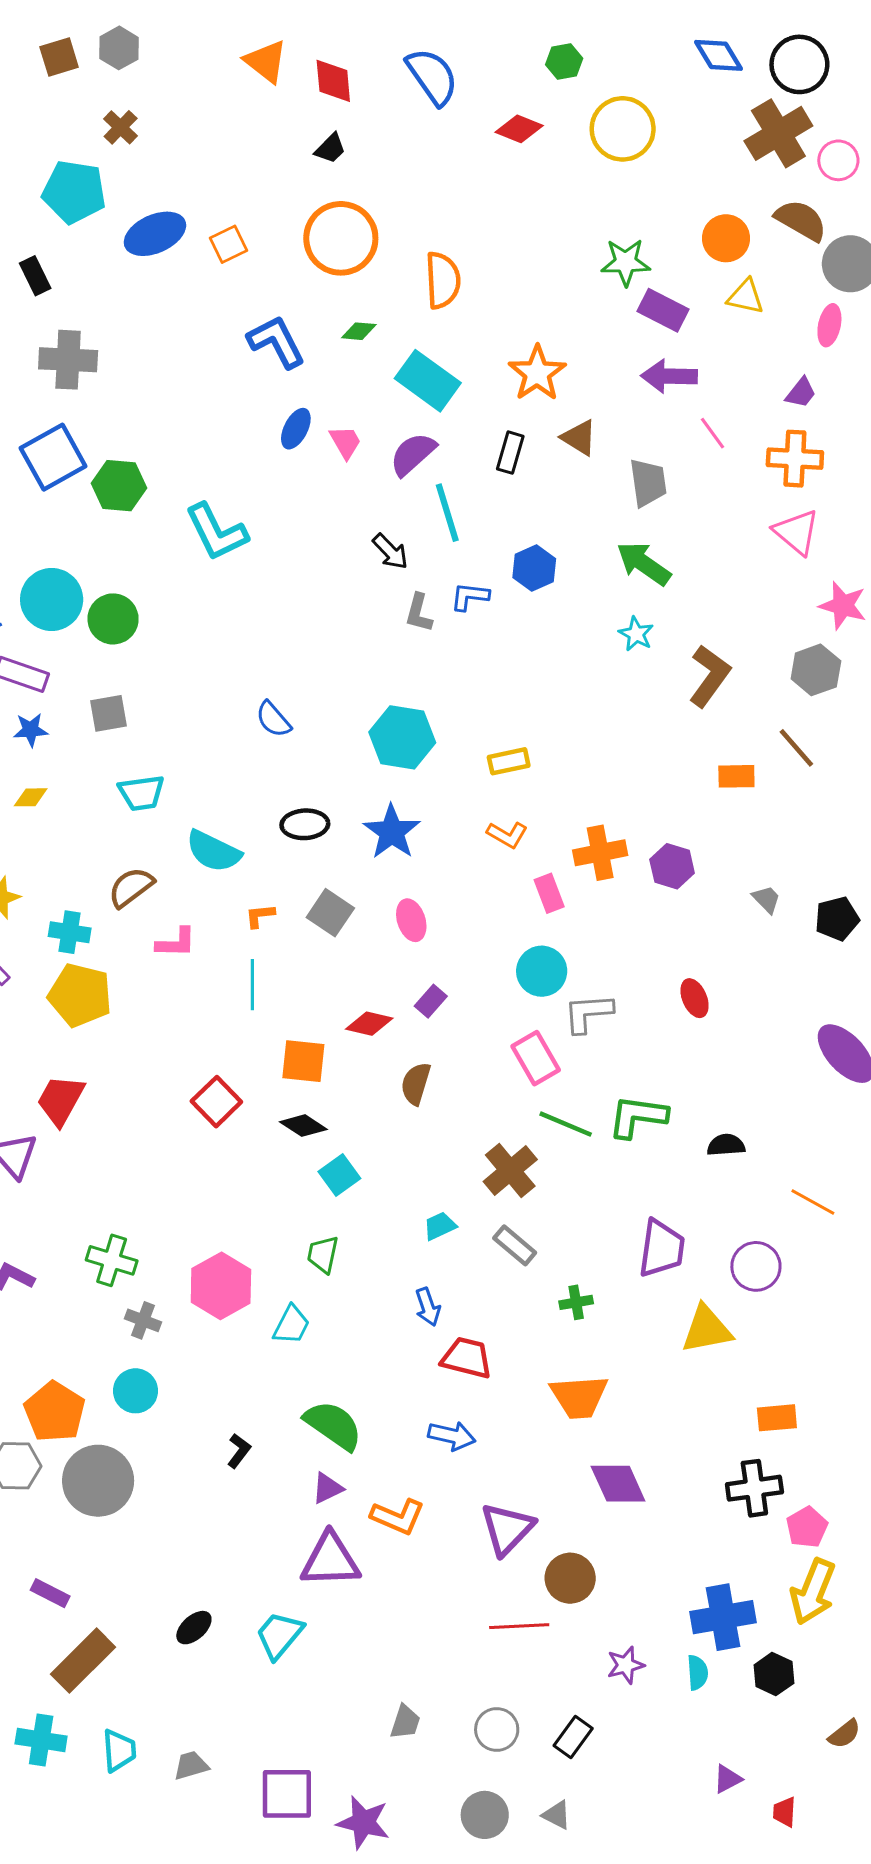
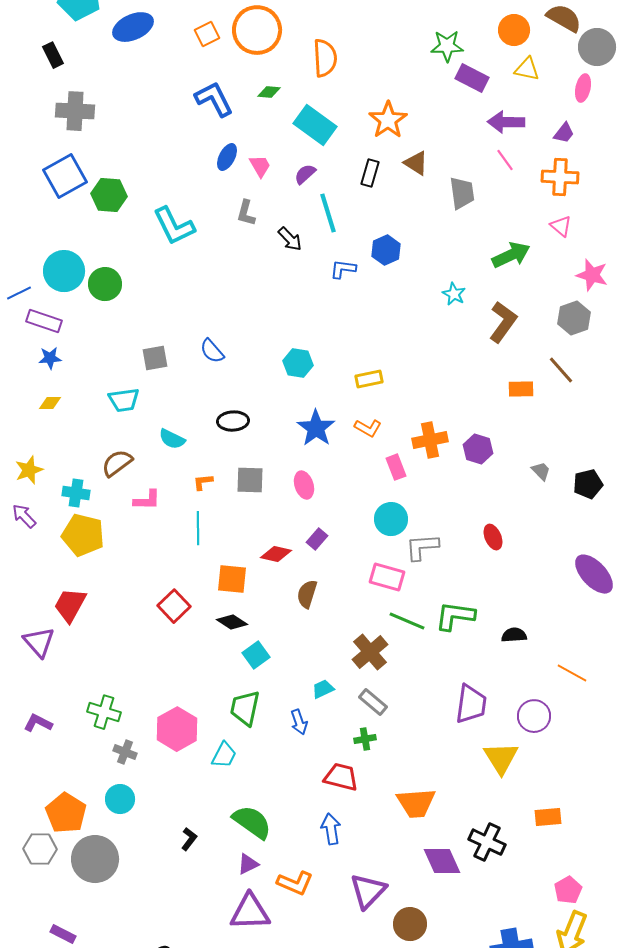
orange square: (228, 244) -> (207, 34), moved
purple arrow: (669, 376) -> (506, 122), moved
purple semicircle: (413, 454) -> (305, 174), size x0.7
pink triangle: (796, 532) -> (561, 226), size x0.7
green arrow: (644, 564) -> (511, 255), moved, turned 120
gray L-shape: (419, 613) -> (246, 213), moved
gray square: (109, 713) -> (155, 358), moved
cyan hexagon: (402, 737) -> (298, 363), size x0.7
blue star: (392, 832) -> (316, 428), moved
cyan semicircle: (213, 851) -> (172, 439), size x0.7
gray square: (330, 913) -> (250, 480), turned -32
pink rectangle: (536, 1058) -> (387, 577), turned -44
green trapezoid: (323, 1254) -> (245, 708), size x1.4
green cross: (576, 1302) -> (365, 739), moved
blue arrow: (428, 1307) -> (299, 722), moved
yellow triangle: (707, 1329) -> (501, 758), turned -51
blue arrow: (452, 1436) -> (331, 829), turned -112
black cross: (754, 1488) -> (487, 842), moved, turned 33

